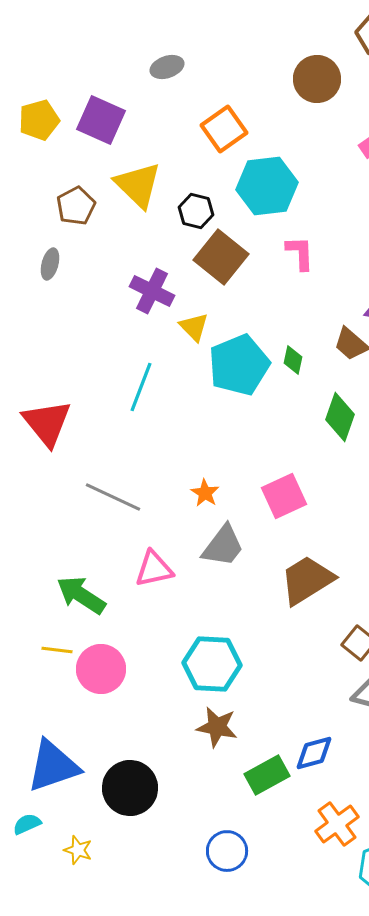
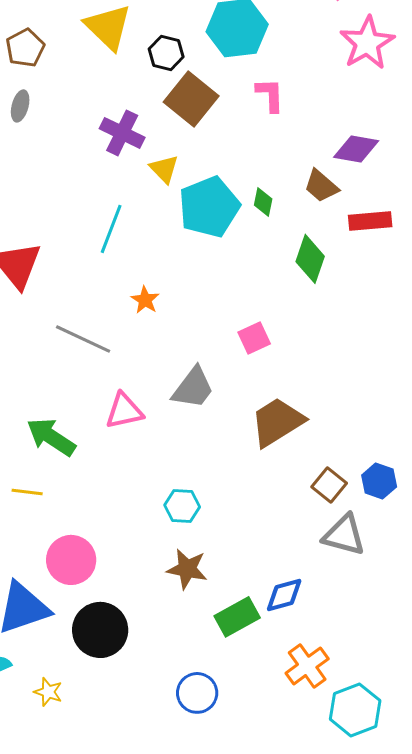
brown pentagon: (76, 206) -> (25, 48), moved
orange star: (205, 493) -> (145, 300), moved
pink square: (284, 496) -> (254, 338), size x0.7
cyan hexagon: (212, 664) -> (182, 506), size x0.6
pink circle: (101, 669) -> (71, 560), moved

